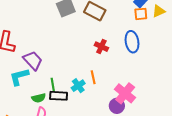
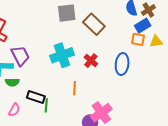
green line: (53, 85) -> (46, 105), moved
cyan cross: (78, 86) -> (62, 55), moved, size x1.6
green semicircle: (39, 98) -> (12, 82), moved

